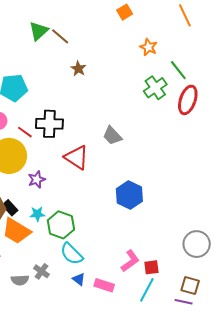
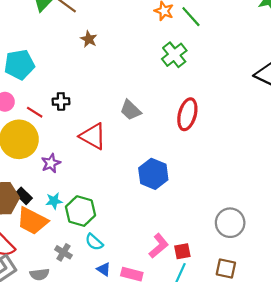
green line: (178, 70) -> (191, 17), moved
red ellipse: (188, 100) -> (187, 114), moved
black cross: (49, 124) -> (61, 101), size x0.6
cyan semicircle: (72, 254) -> (94, 242), size x0.7
gray cross: (42, 271) -> (63, 252), moved

